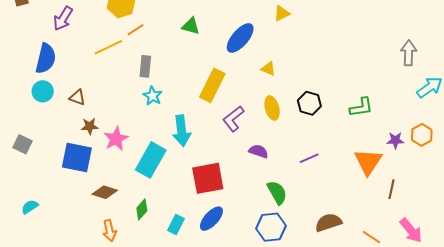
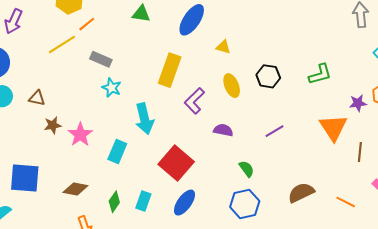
gray rectangle: (145, 66) -> (101, 59), turned -65
blue square: (77, 157) -> (25, 178), moved
cyan rectangle: (151, 160) -> (117, 151), size x0.7
red square: (208, 178) -> (176, 163), turned -32
green semicircle: (277, 192) -> (247, 169), size x0.7
cyan rectangle: (176, 224) -> (143, 201), moved

